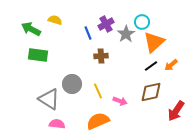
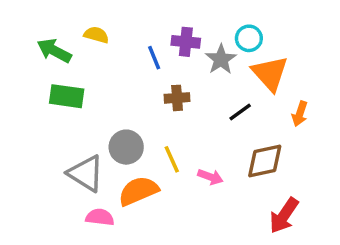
purple cross: (106, 24) -> (186, 42), turned 35
orange triangle: (154, 42) -> (270, 73), turned -30
orange arrow: (171, 65) -> (300, 114), turned -32
black line: (151, 66) -> (240, 112), moved
red arrow: (176, 111) -> (284, 215), moved
orange semicircle: (98, 121) -> (138, 191), moved

